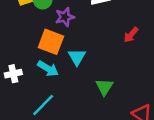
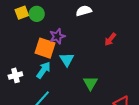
purple star: (65, 17) -> (57, 36), moved
cyan arrow: (48, 69) -> (44, 70), turned -84

